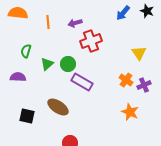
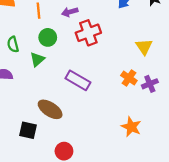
green semicircle: (26, 51) -> (13, 44), turned -32
green circle: (68, 64) -> (48, 37), moved
orange star: (130, 112) -> (131, 127), moved
black square: (27, 116) -> (28, 130), moved

